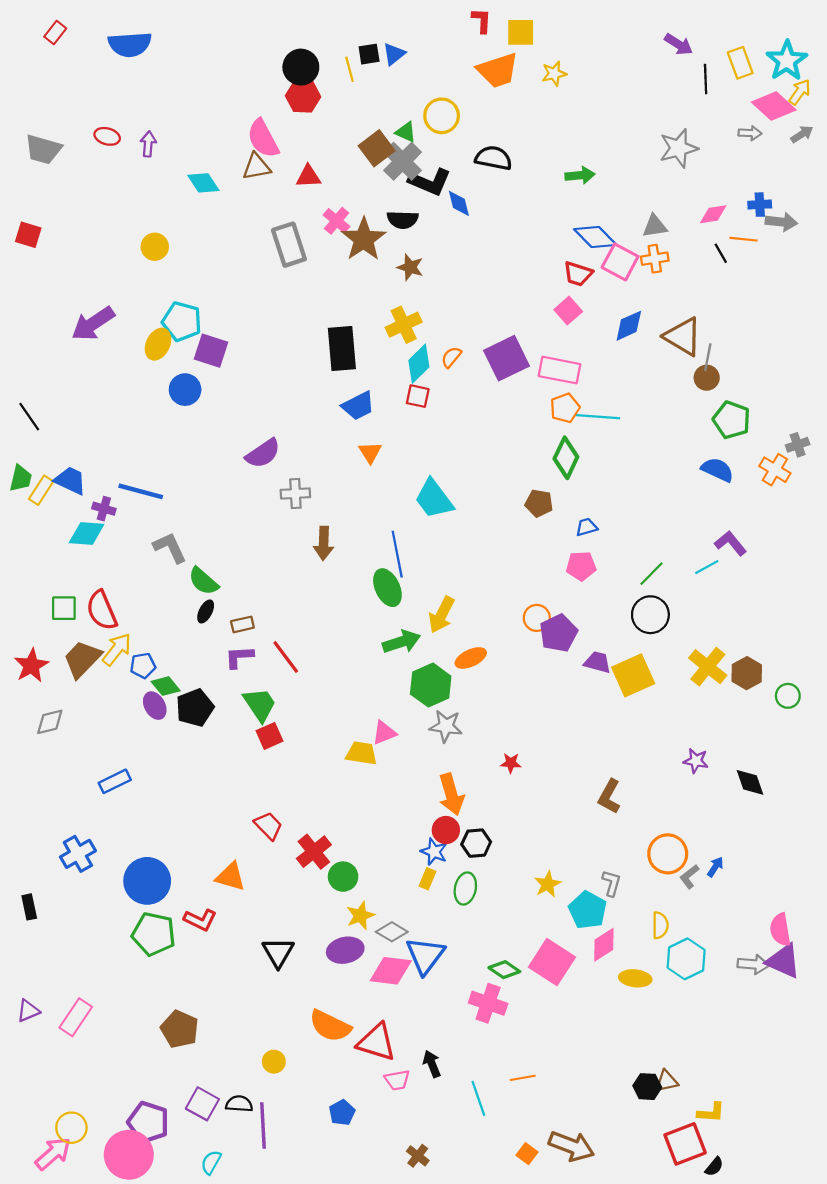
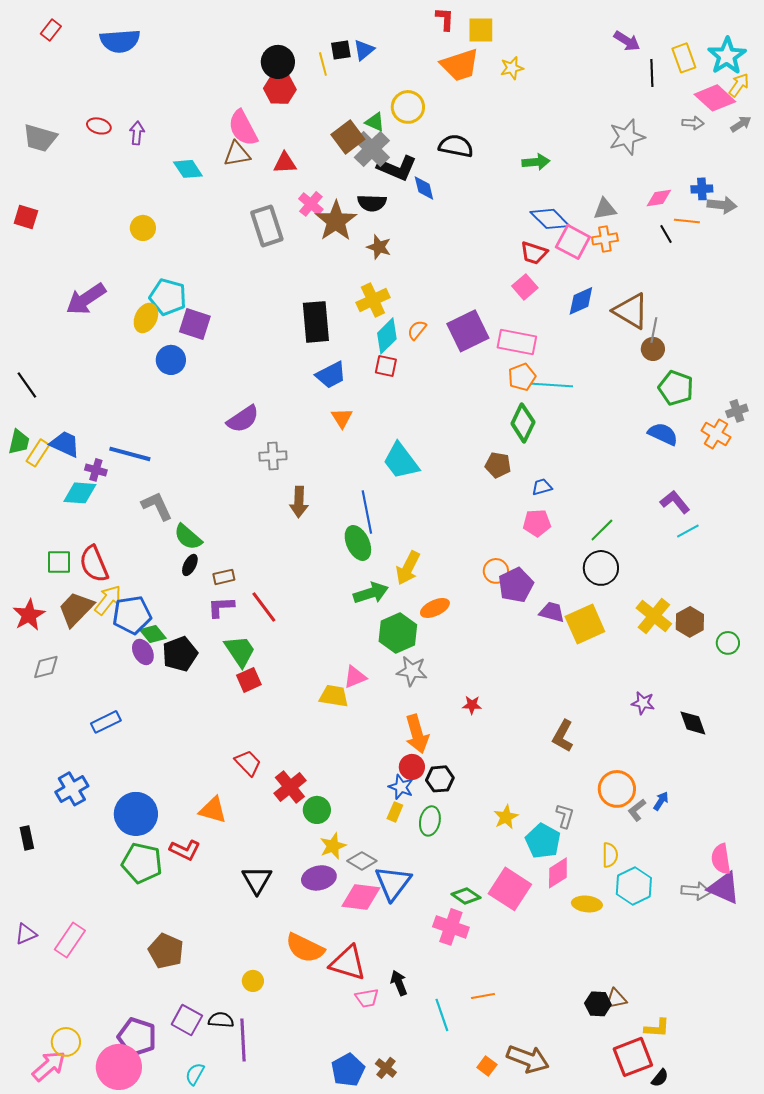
cyan line: (707, 567) -> (688, 531), moved
blue pentagon: (143, 666) -> (132, 615), size x1.6
blue pentagon: (342, 1113) -> (348, 1070), moved, size x1.4

